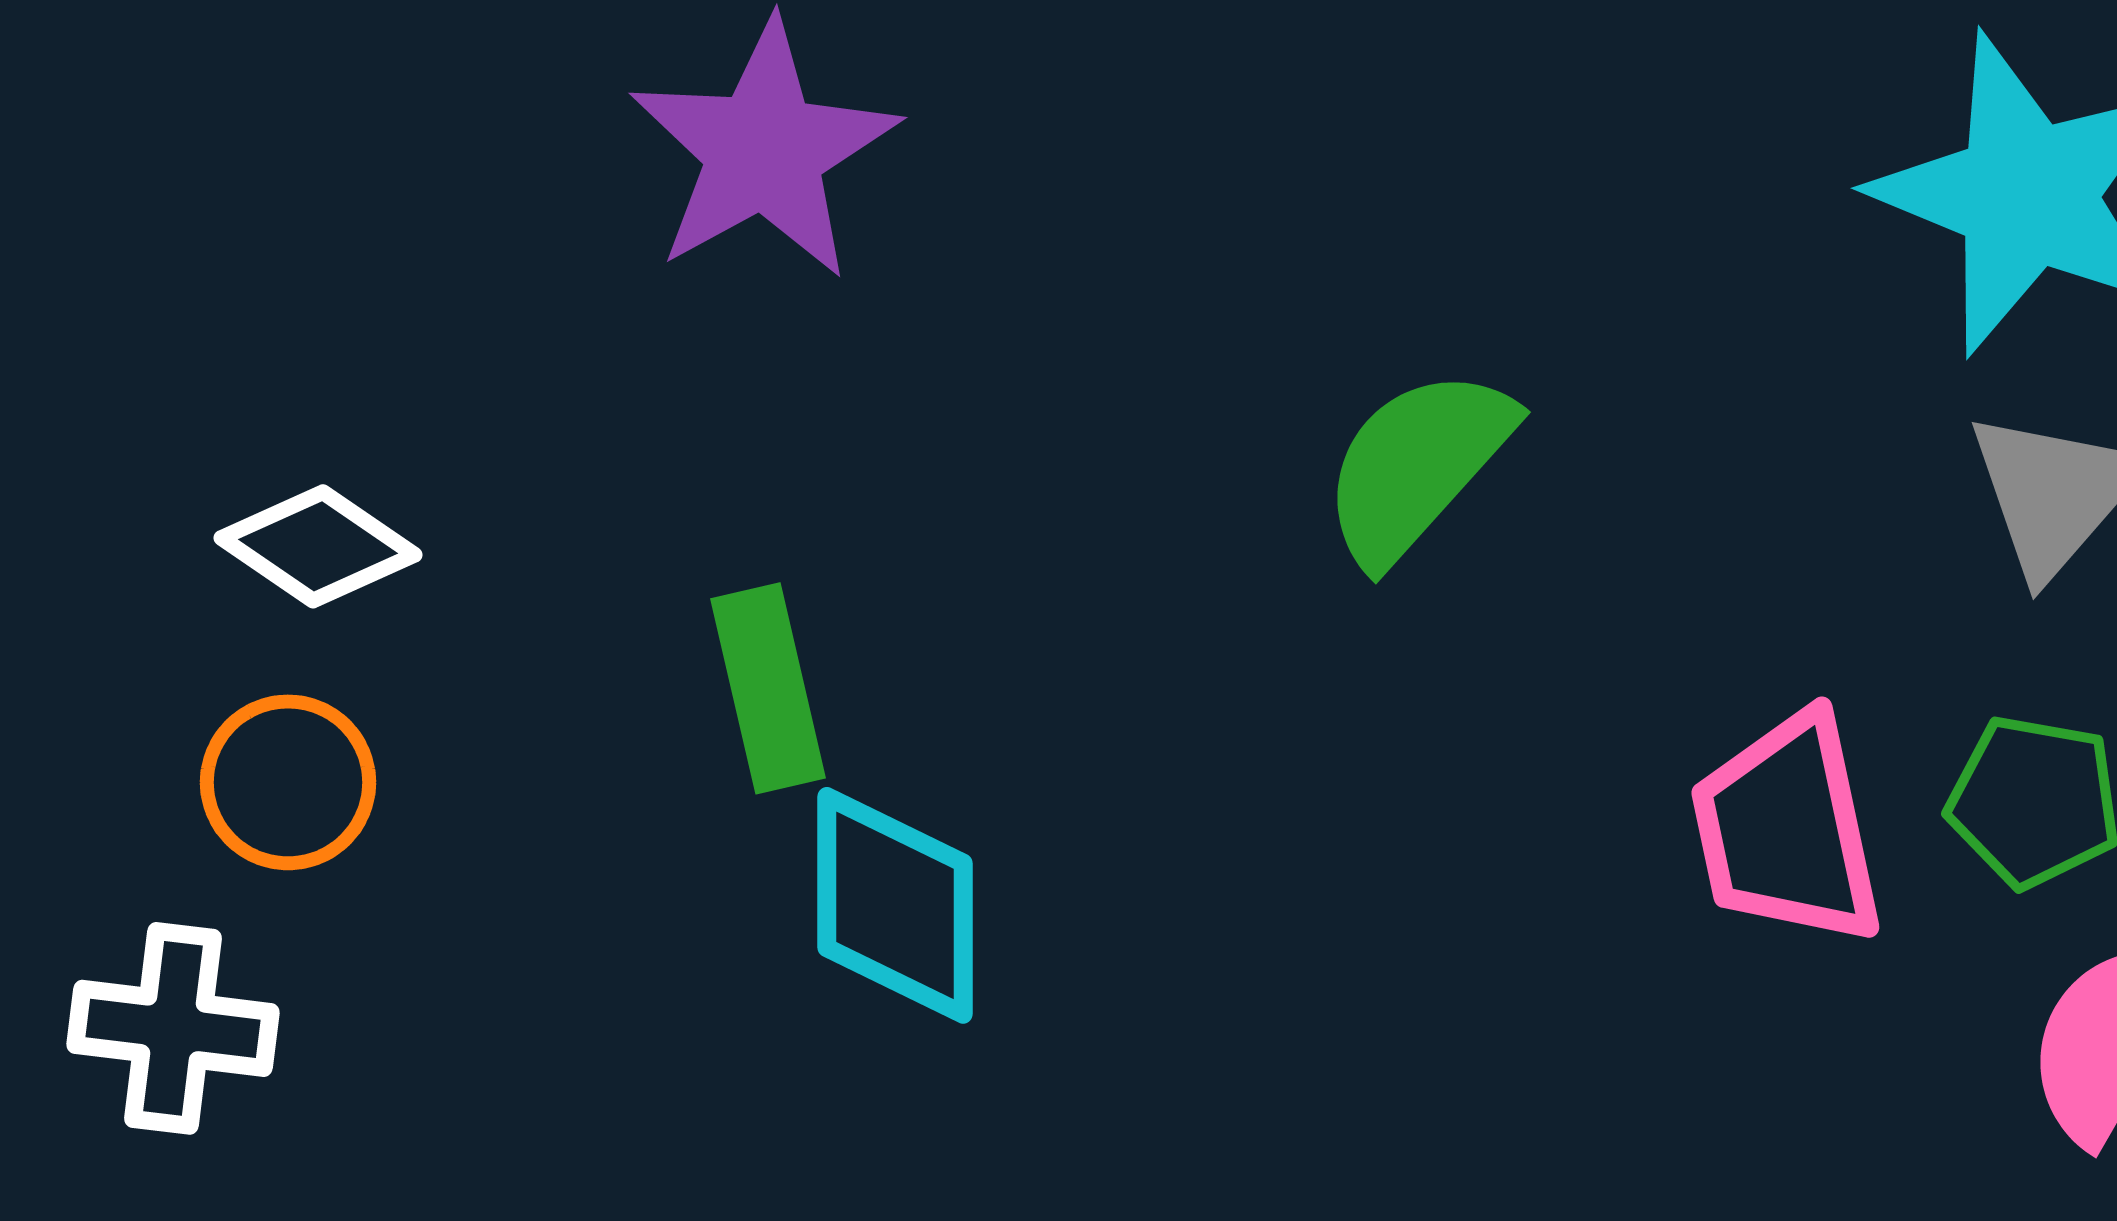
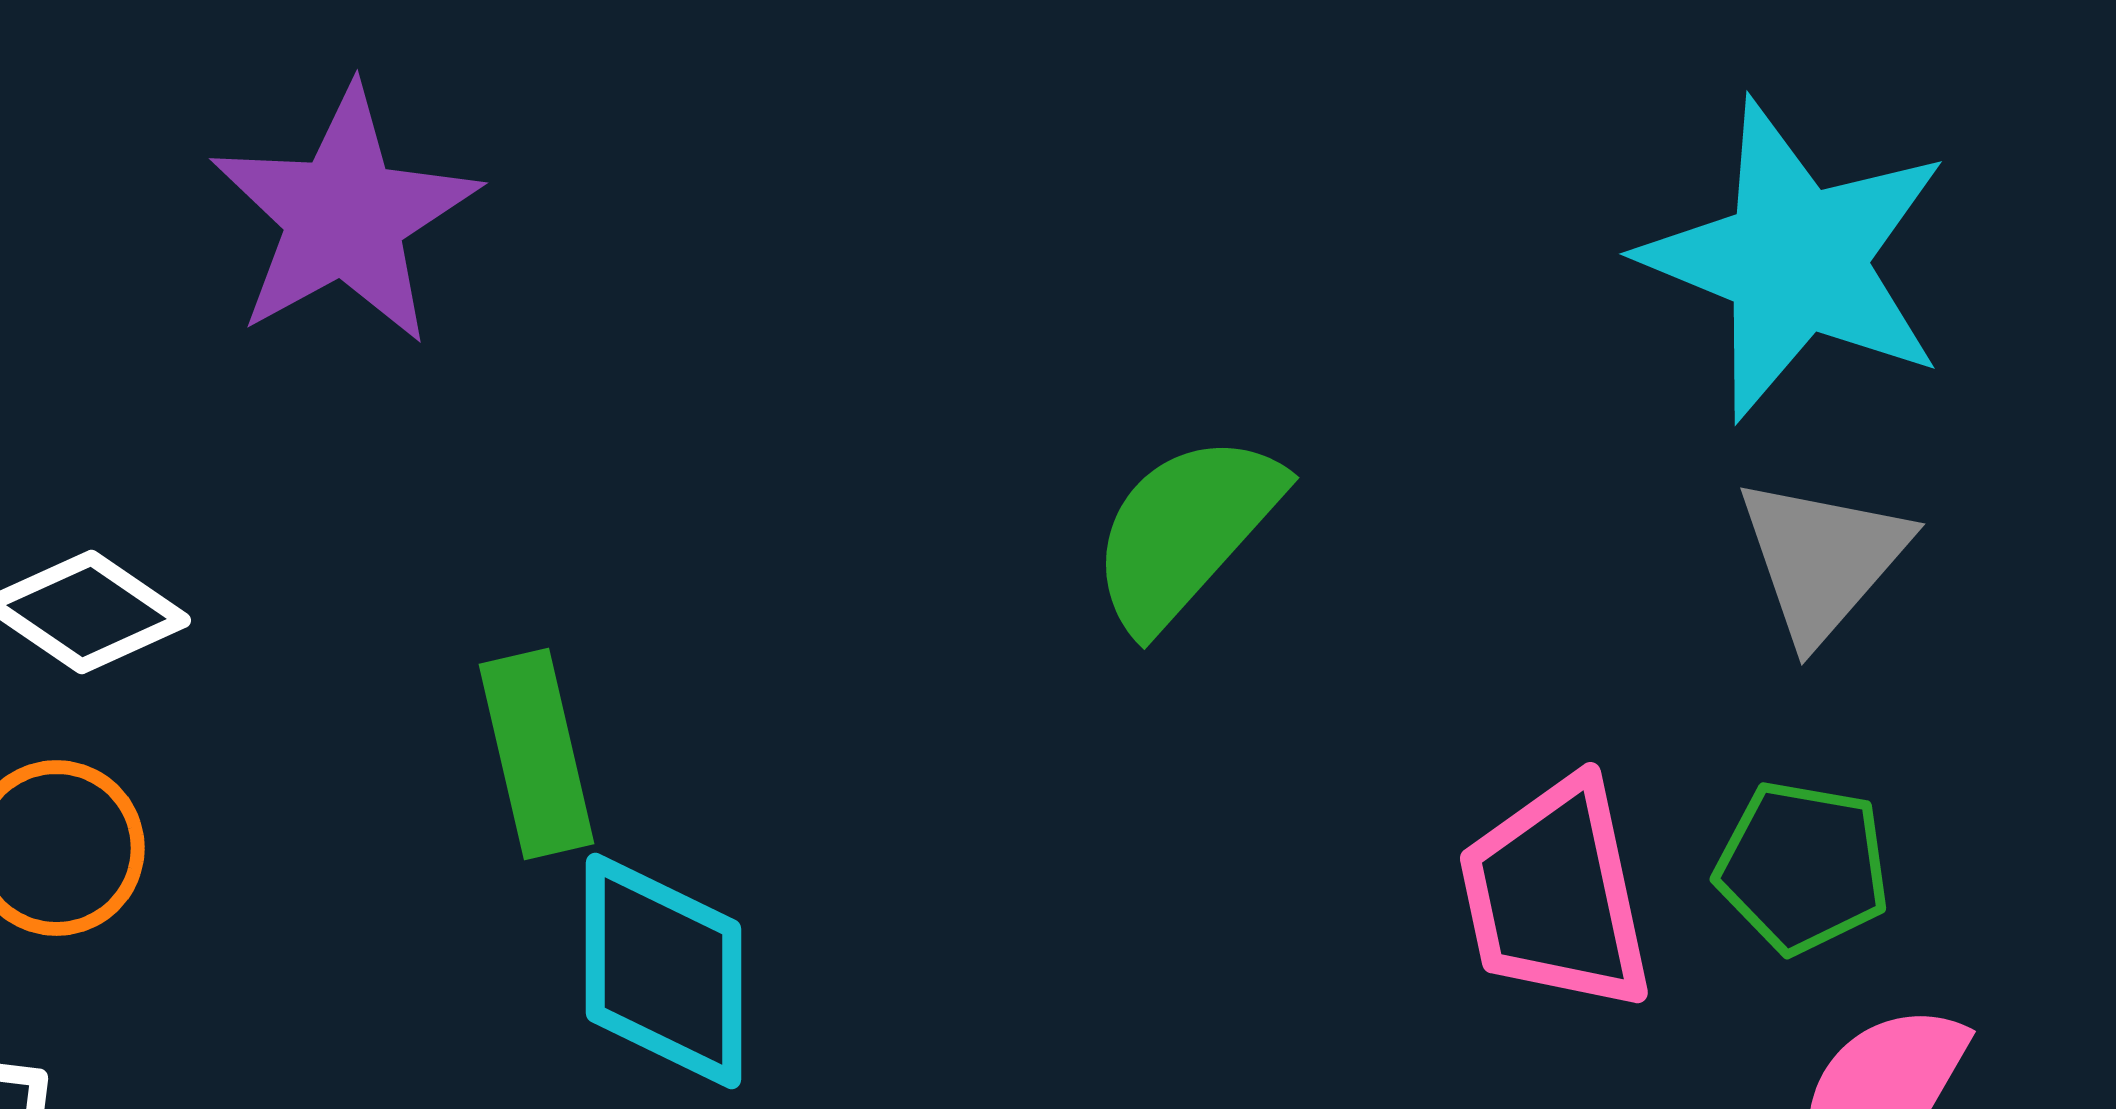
purple star: (764, 150) -> (345, 216), moved

